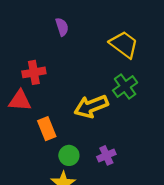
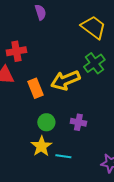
orange rectangle: (47, 129) -> (35, 88), moved
purple cross: (106, 155) -> (78, 122), turned 35

